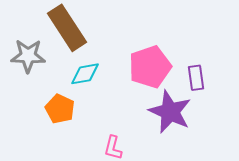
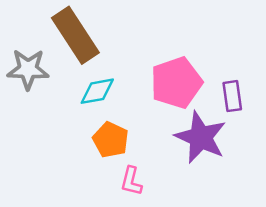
orange pentagon: (60, 109) -> (111, 140), moved

